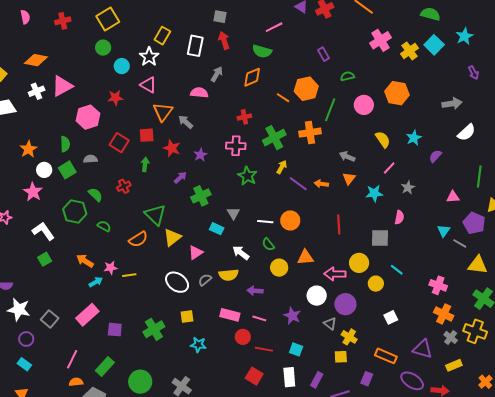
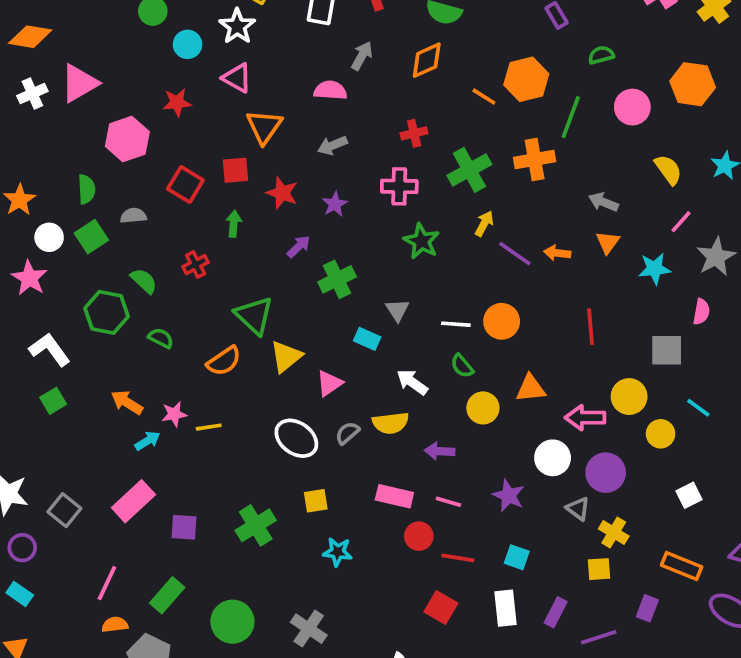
gray arrow: (186, 122) -> (332, 145), moved, turned -63
gray star: (408, 188) -> (716, 257), size x1.5

